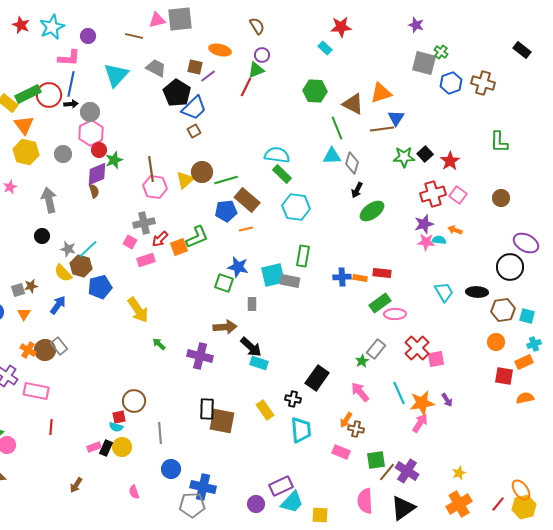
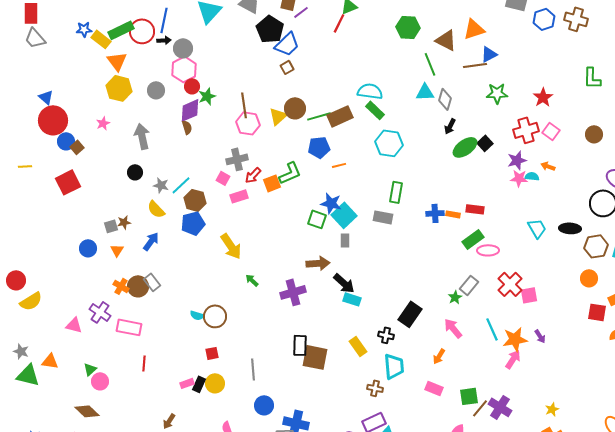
blue triangle: (396, 118) -> (489, 54), turned 30
black square: (425, 154) -> (485, 143), moved
brown rectangle: (247, 200) -> (340, 116), moved, turned -65
brown hexagon: (81, 266) -> (195, 200), moved
cyan square: (273, 275) -> (344, 215), moved, turned -30
purple cross: (200, 356) -> (293, 292), turned -30
brown circle: (134, 401) -> (215, 316), moved
cyan semicircle: (116, 427) -> (197, 315), moved
brown cross: (356, 429) -> (375, 388), moved

